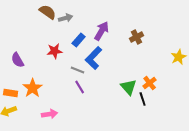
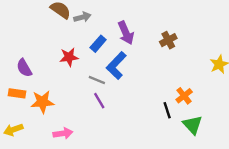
purple arrow: (102, 31) -> (126, 33), turned 126
green triangle: (129, 87) -> (193, 125), moved
orange star: (33, 88) -> (42, 102), turned 30
orange rectangle: (11, 93) -> (17, 93), moved
black line: (143, 99) -> (167, 110), moved

